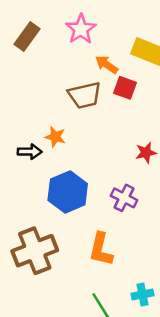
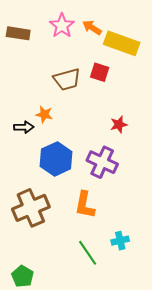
brown rectangle: (27, 37) -> (18, 33), turned 65
orange arrow: (107, 65) -> (92, 27), moved
purple cross: (124, 198) -> (102, 162), size x1.4

